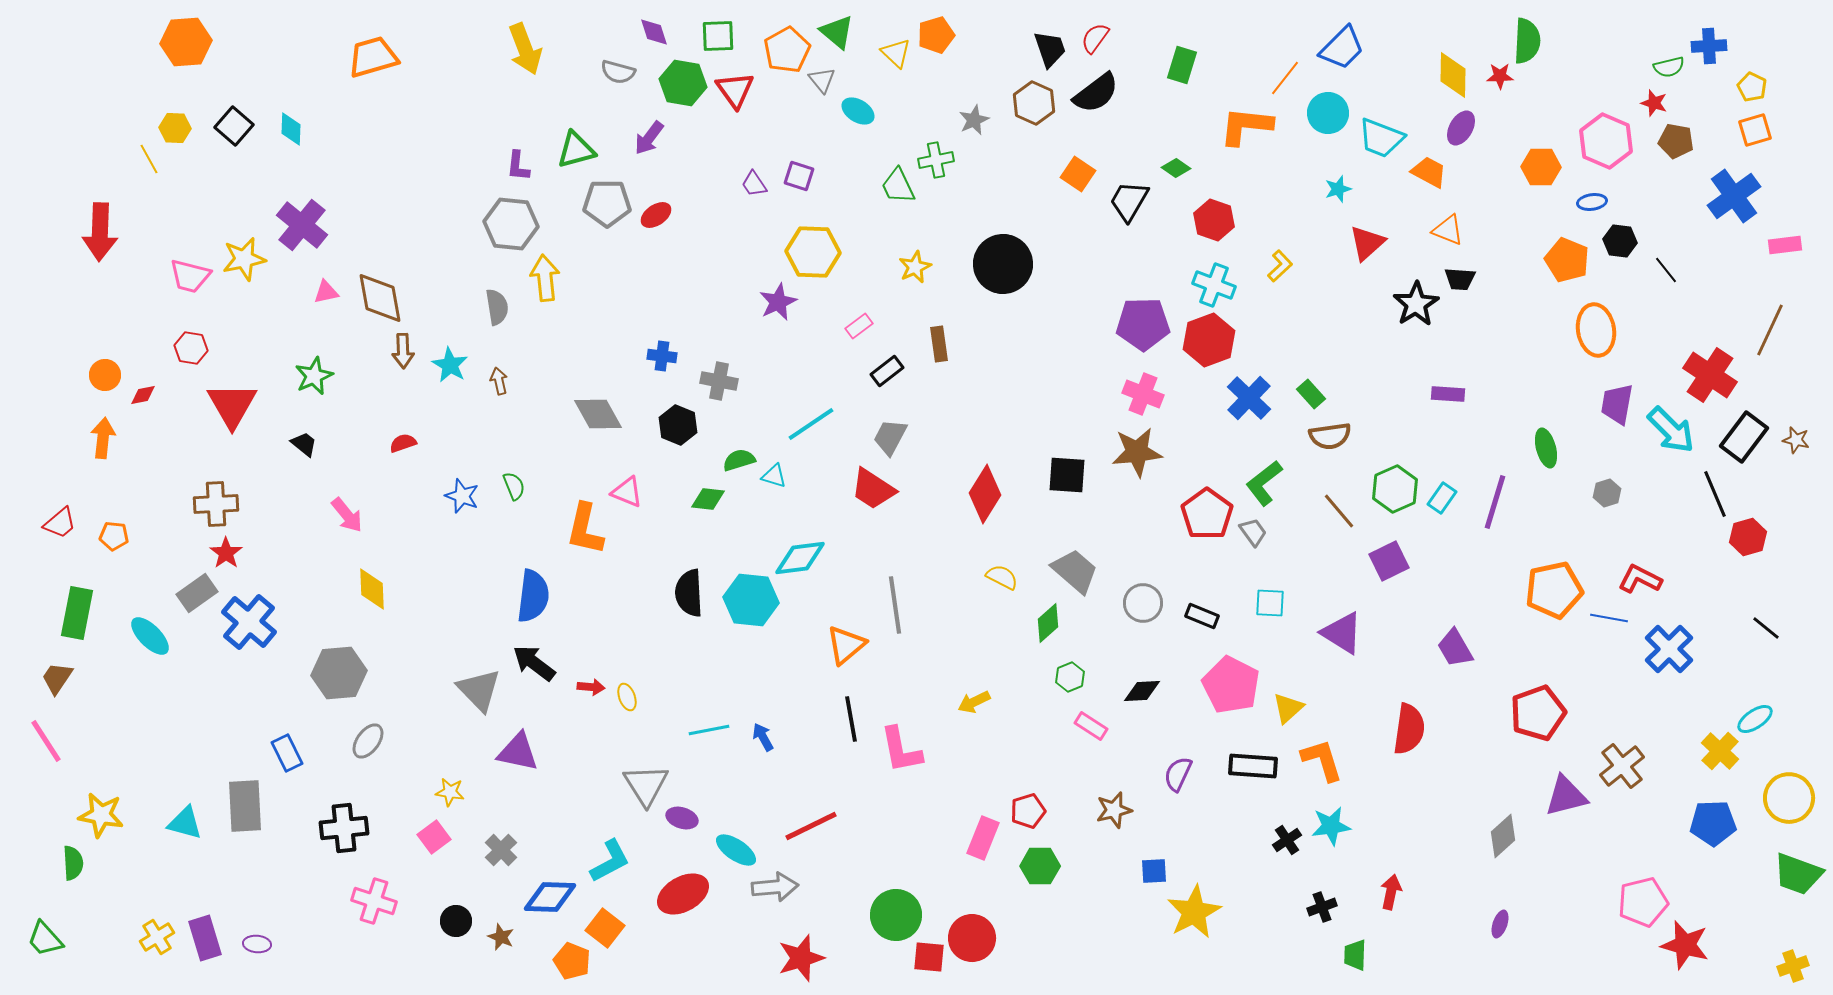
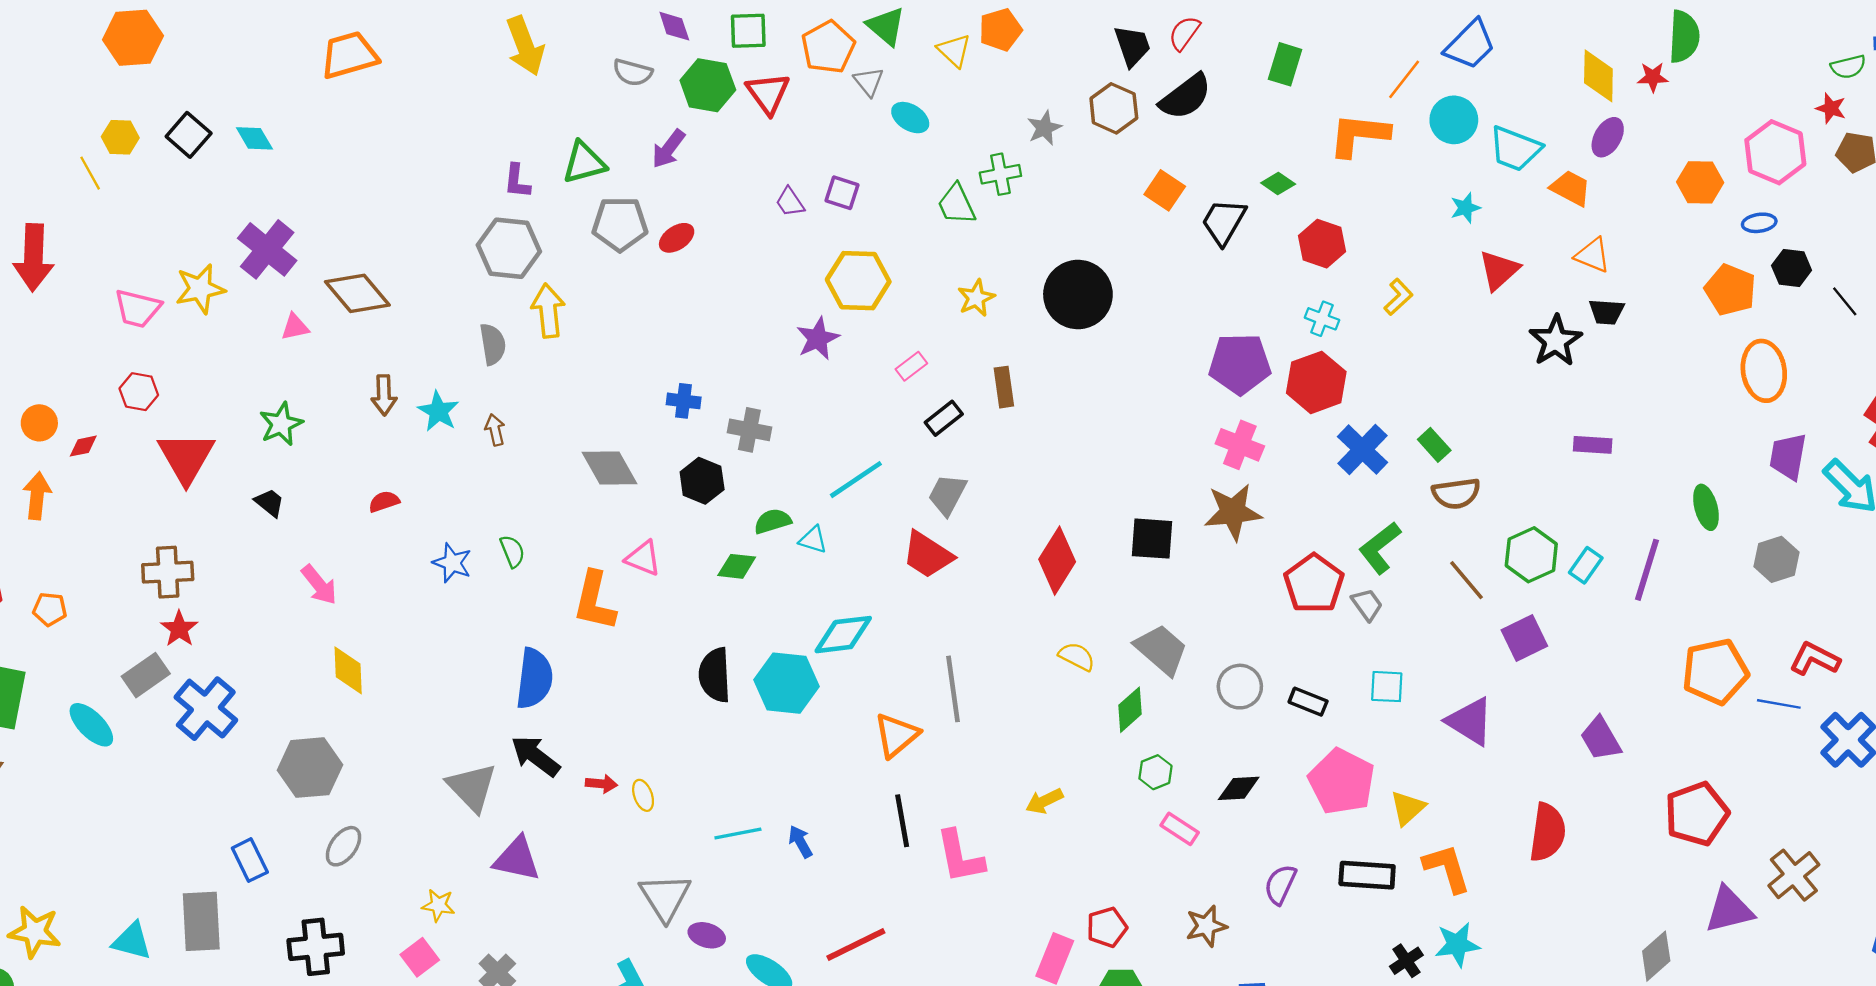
cyan diamond: (291, 129) -> (254, 138), turned -32
cyan cross: (1214, 285) -> (1322, 319), size x0.7
brown diamond: (380, 298) -> (357, 293), moved, turned -30
gray hexagon: (1607, 493) -> (1777, 559), size x1.4

